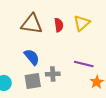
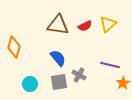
red semicircle: (59, 25) -> (85, 26), turned 72
gray cross: (53, 74) -> (79, 75), turned 32

